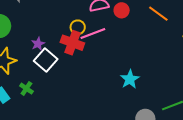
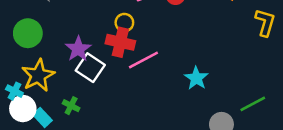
pink line: (93, 33) -> (143, 60), moved
purple star: (38, 44) -> (78, 49), size x1.5

